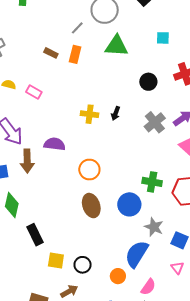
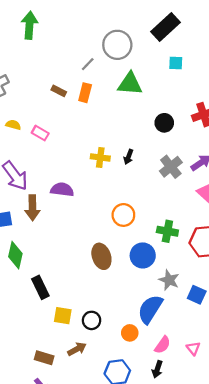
cyan square: (163, 38) -> (176, 63), moved
orange circle: (89, 170) -> (123, 215), moved
pink triangle: (177, 268) -> (193, 348), moved

